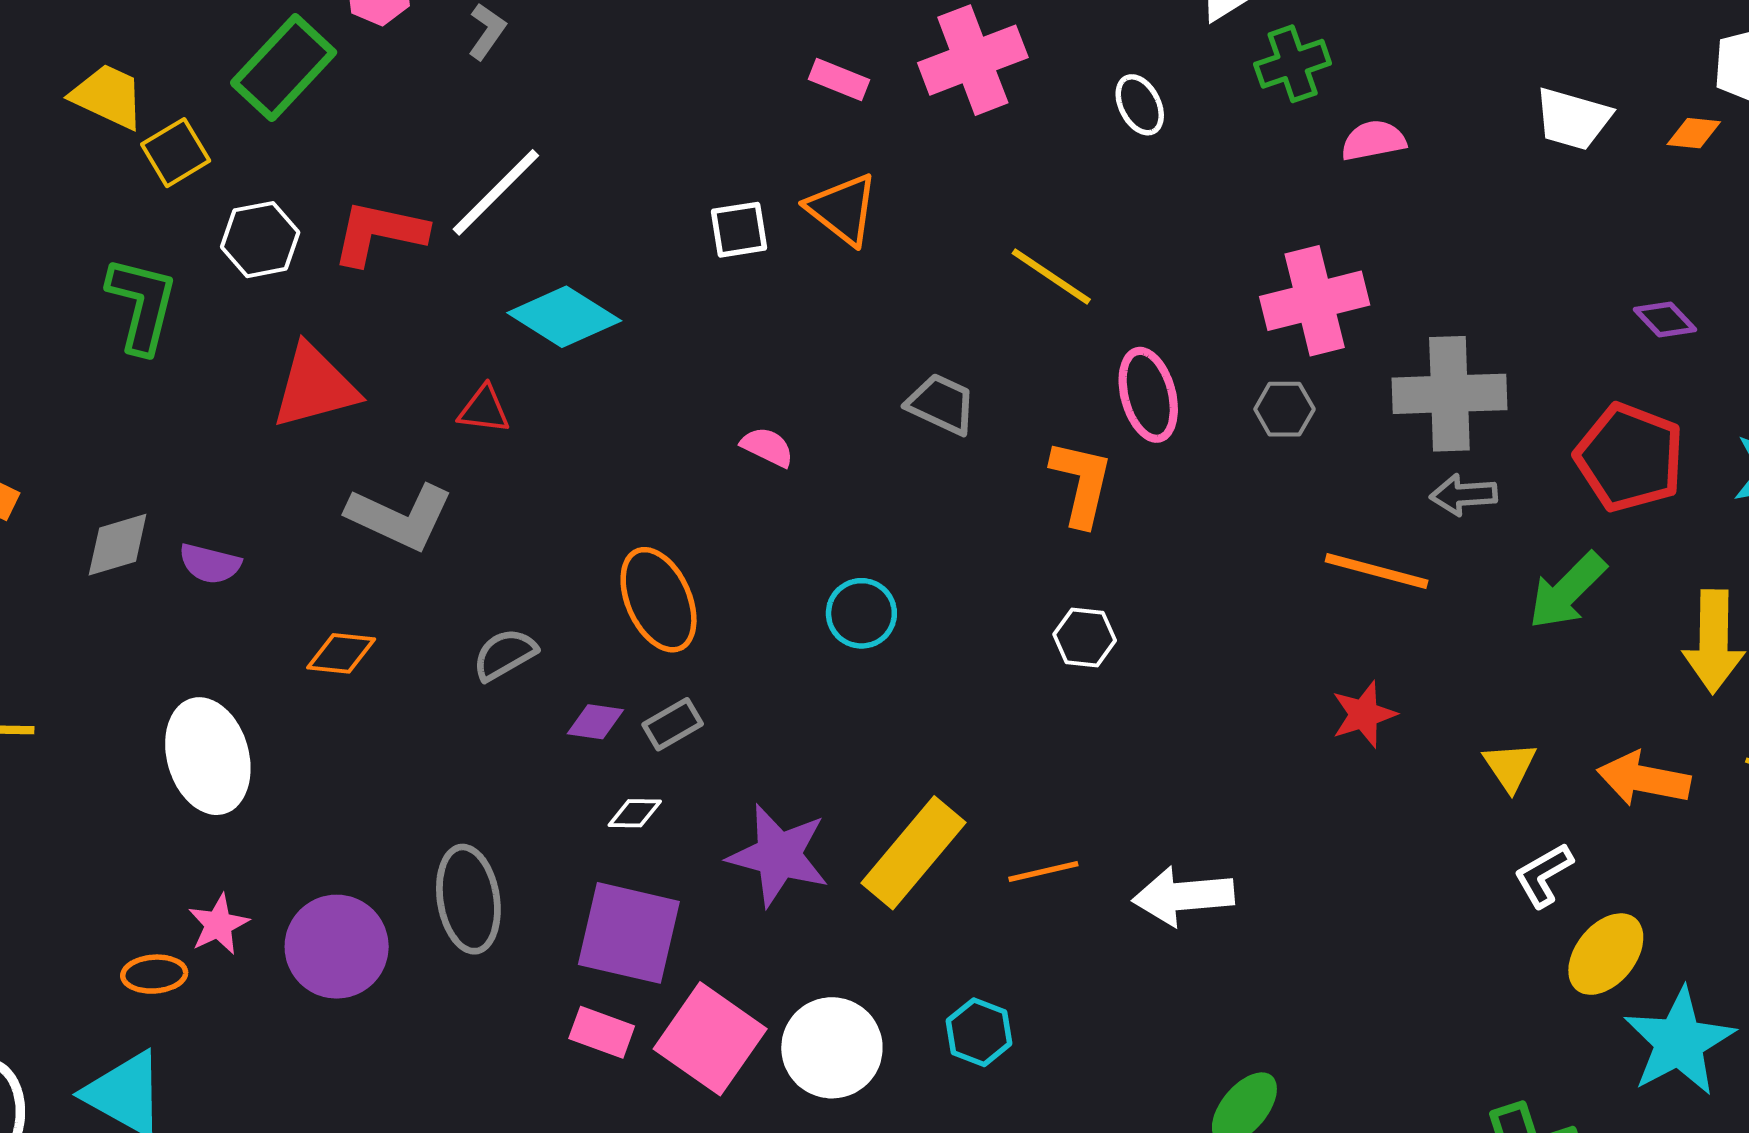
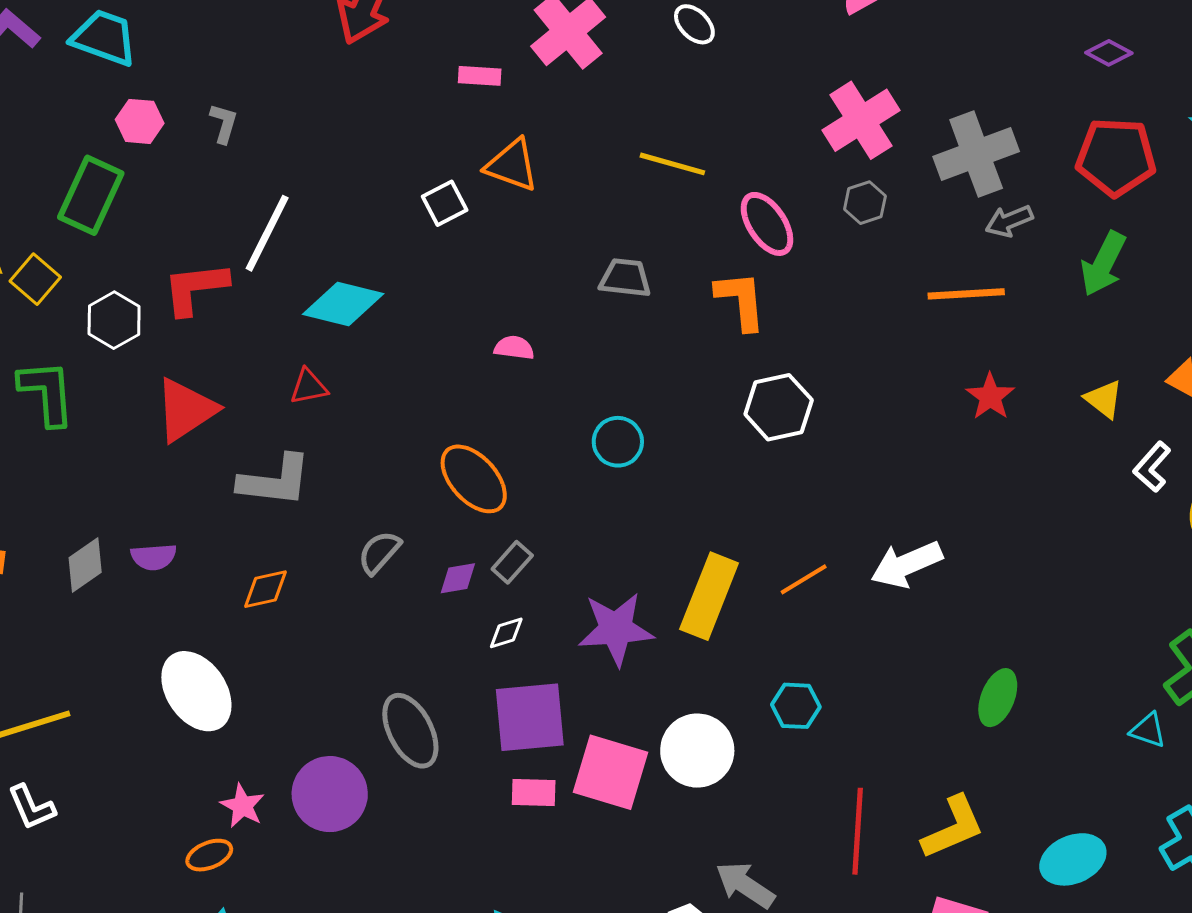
white hexagon: (1085, 637) -> (779, 407), size x1.5

